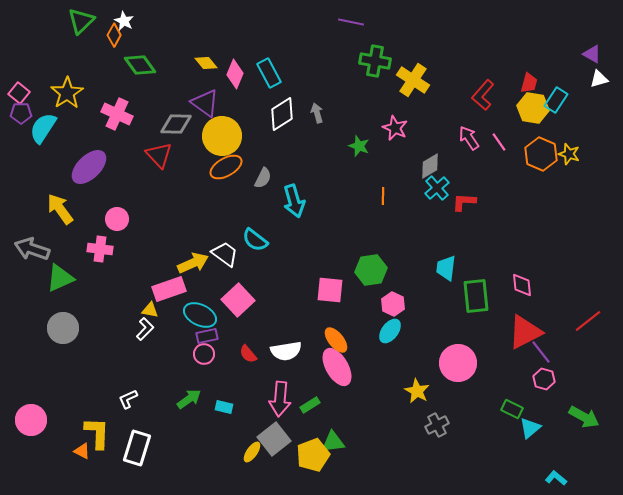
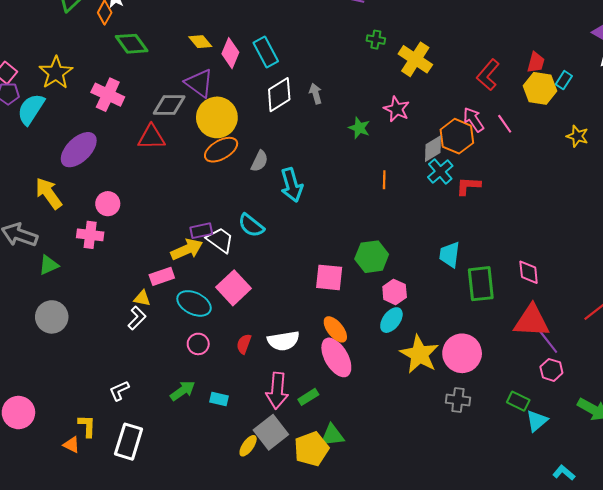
green cross: (375, 61) -> (376, 40), size x0.6
cyan rectangle: (556, 100) -> (564, 80), size x0.7
orange hexagon: (541, 154) -> (457, 136), moved
red triangle: (159, 155) -> (151, 137), turned -48
green triangle: (60, 278) -> (49, 265), size x0.7
pink rectangle: (169, 289) -> (162, 276), size x0.7
red triangle: (525, 332) -> (532, 321), turned 30
purple rectangle: (207, 336) -> (201, 231), moved
red semicircle: (248, 354) -> (244, 344), turned 60
yellow star: (417, 391) -> (419, 354), moved, size x1.5
gray cross: (437, 425) -> (458, 400), moved, turned 35
yellow L-shape: (97, 433) -> (87, 426), size x0.7

